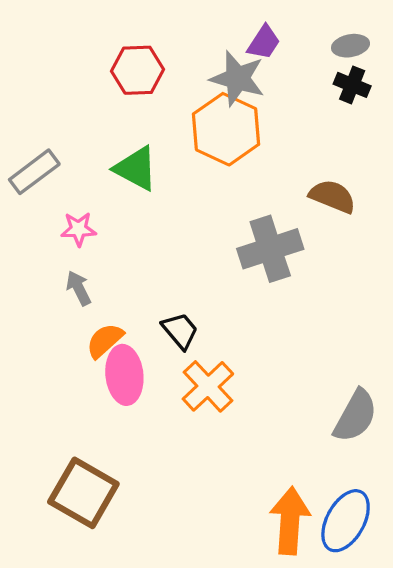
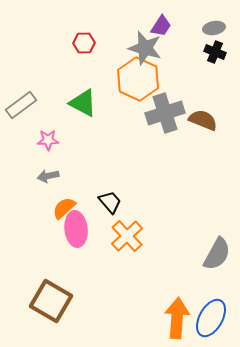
red hexagon: (138, 70) -> (84, 43), size x0.7
gray cross: (270, 249) -> (165, 113), moved
gray arrow: (79, 288) -> (48, 176), turned -75

